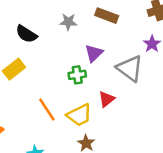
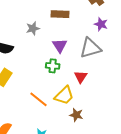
gray triangle: (130, 68) -> (90, 48), turned -35
green cross: (77, 75) -> (53, 66), turned 32

